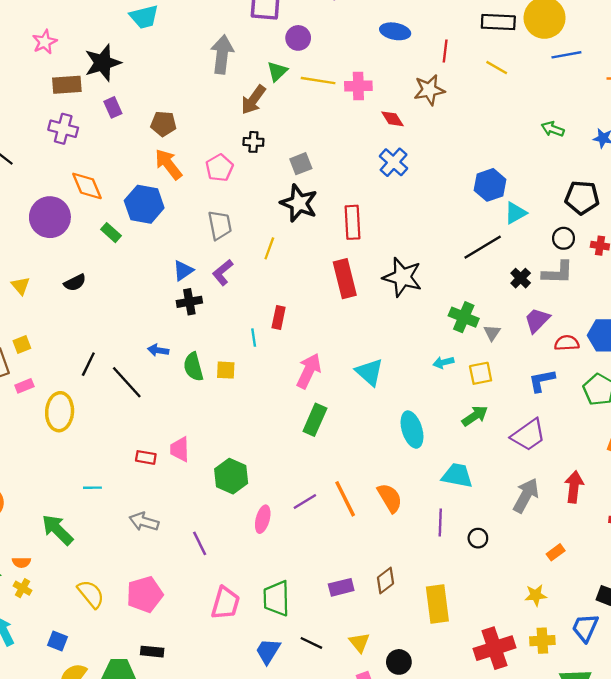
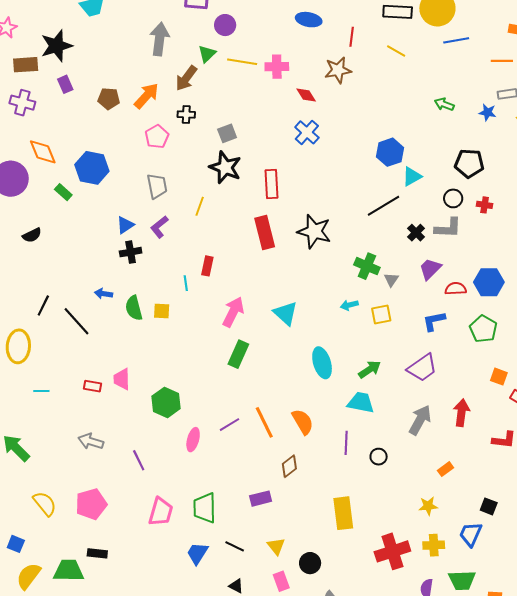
orange arrow: (168, 164) -> (146, 96), moved, turned 80
green arrow: (475, 416) -> (370, 369), moved
cyan line: (92, 488) -> (41, 391), moved
brown diamond: (385, 580) -> (289, 466), moved

